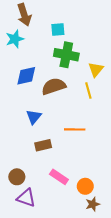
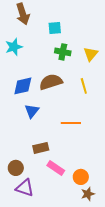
cyan star: (15, 39) -> (14, 47), moved
green cross: (66, 55) -> (63, 52), size x0.7
yellow triangle: (96, 69) -> (91, 54), moved
blue diamond: (26, 76) -> (23, 86), moved
brown rectangle: (43, 145) -> (41, 148), moved

